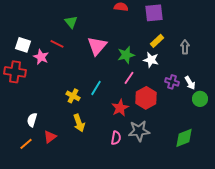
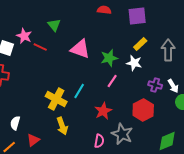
pink triangle: (97, 46) -> (80, 49), turned -50
gray arrow: (185, 47) -> (168, 50), size x1.5
pink star: (41, 57) -> (24, 36), moved
yellow cross: (73, 96) -> (56, 99), size x1.5
red hexagon: (146, 98) -> (143, 110), moved
gray star: (139, 131) -> (122, 134), turned 30

